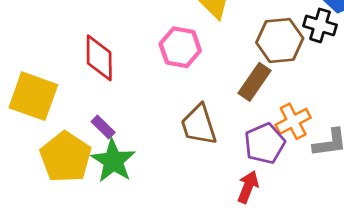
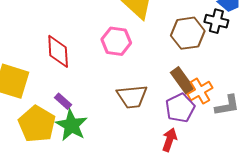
brown rectangle: (255, 82) -> (182, 80), moved, turned -68
brown trapezoid: (199, 125) -> (132, 97), turned -76

